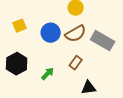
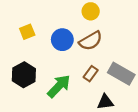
gray rectangle: (103, 41) -> (121, 74), moved
green arrow: (48, 74) -> (59, 86), size x1.6

